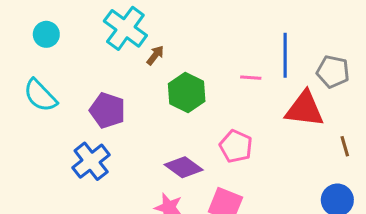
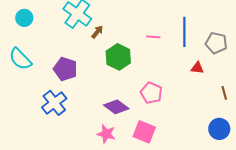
pink line: (251, 78) -> (153, 37), moved
red triangle: (304, 109) -> (197, 68), size x0.5

